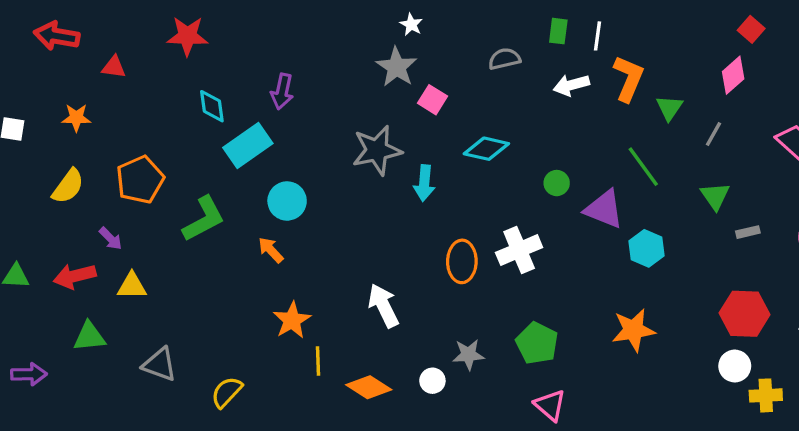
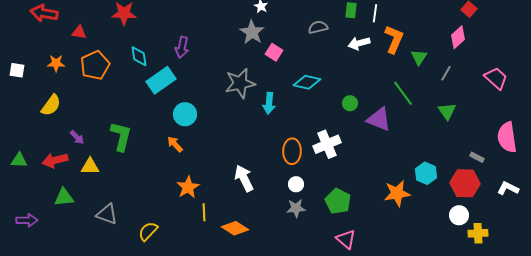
orange pentagon: (140, 180) -> (95, 65), moved
green L-shape: (204, 219) -> (121, 136), moved, turned -48
gray rectangle: (748, 232) -> (477, 157), moved, turned 40
cyan hexagon: (647, 248) -> (426, 173), moved
white circle: (432, 381) -> (296, 184), moved

